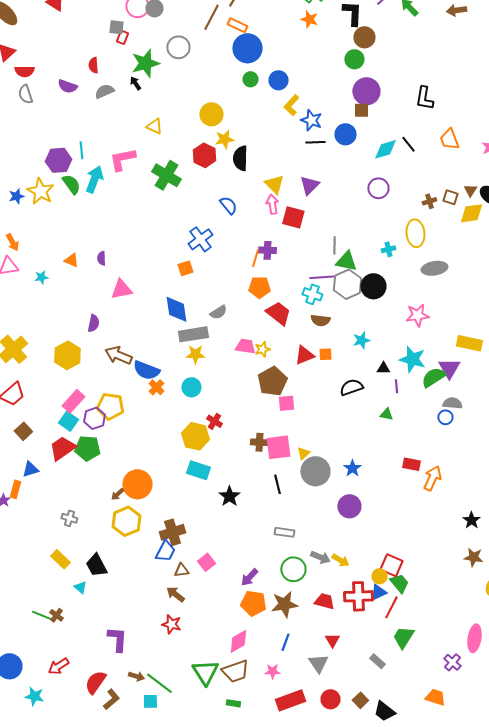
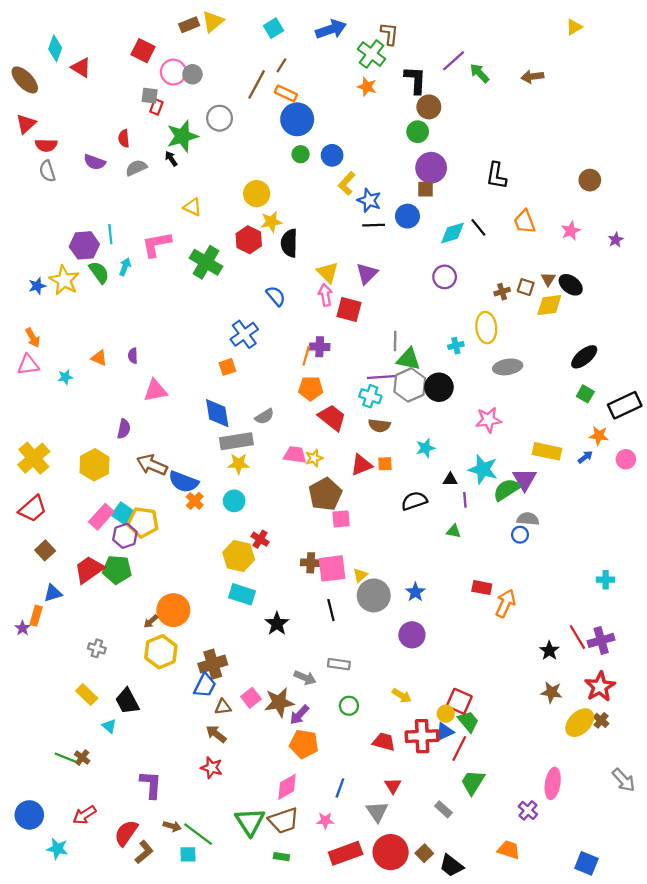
cyan arrow: (94, 179) -> (125, 267), size x0.6
cyan square: (68, 421) -> (123, 513), moved
gray arrow: (320, 557) -> (305, 678), moved
green circle: (293, 569) -> (349, 706), size x0.7
brown star: (284, 604) -> (279, 702), moved
red circle: (330, 699) -> (391, 852), size x1.6

